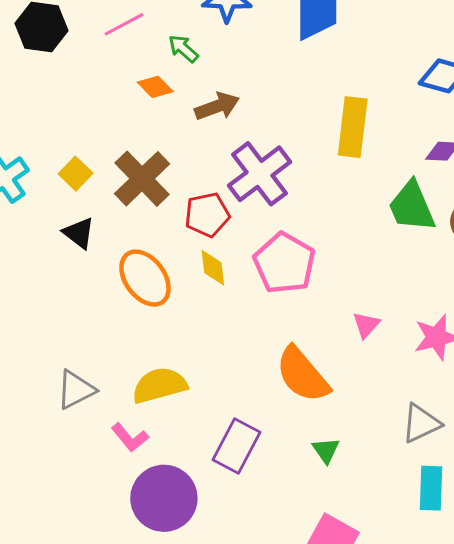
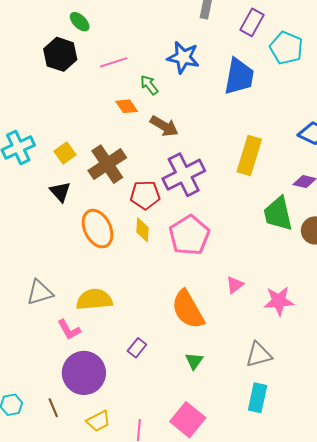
brown arrow: (217, 106) -> (164, 126), turned 40
purple rectangle: (237, 446) -> (137, 348), size x0.6

